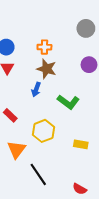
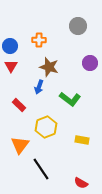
gray circle: (86, 28) -> (78, 26), moved
orange cross: (44, 47) -> (39, 40), moved
red rectangle: (10, 115) -> (19, 105), moved

